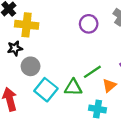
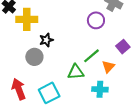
purple circle: (89, 24) -> (96, 20), moved
black star: (15, 48) -> (46, 40), moved
cyan square: (46, 90) -> (49, 93), moved, turned 30

